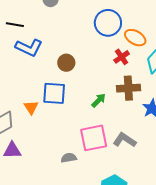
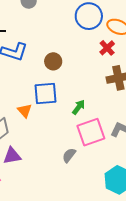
green arrow: (99, 100) -> (79, 107), moved
gray semicircle: (69, 158) -> (69, 155), turned -35

